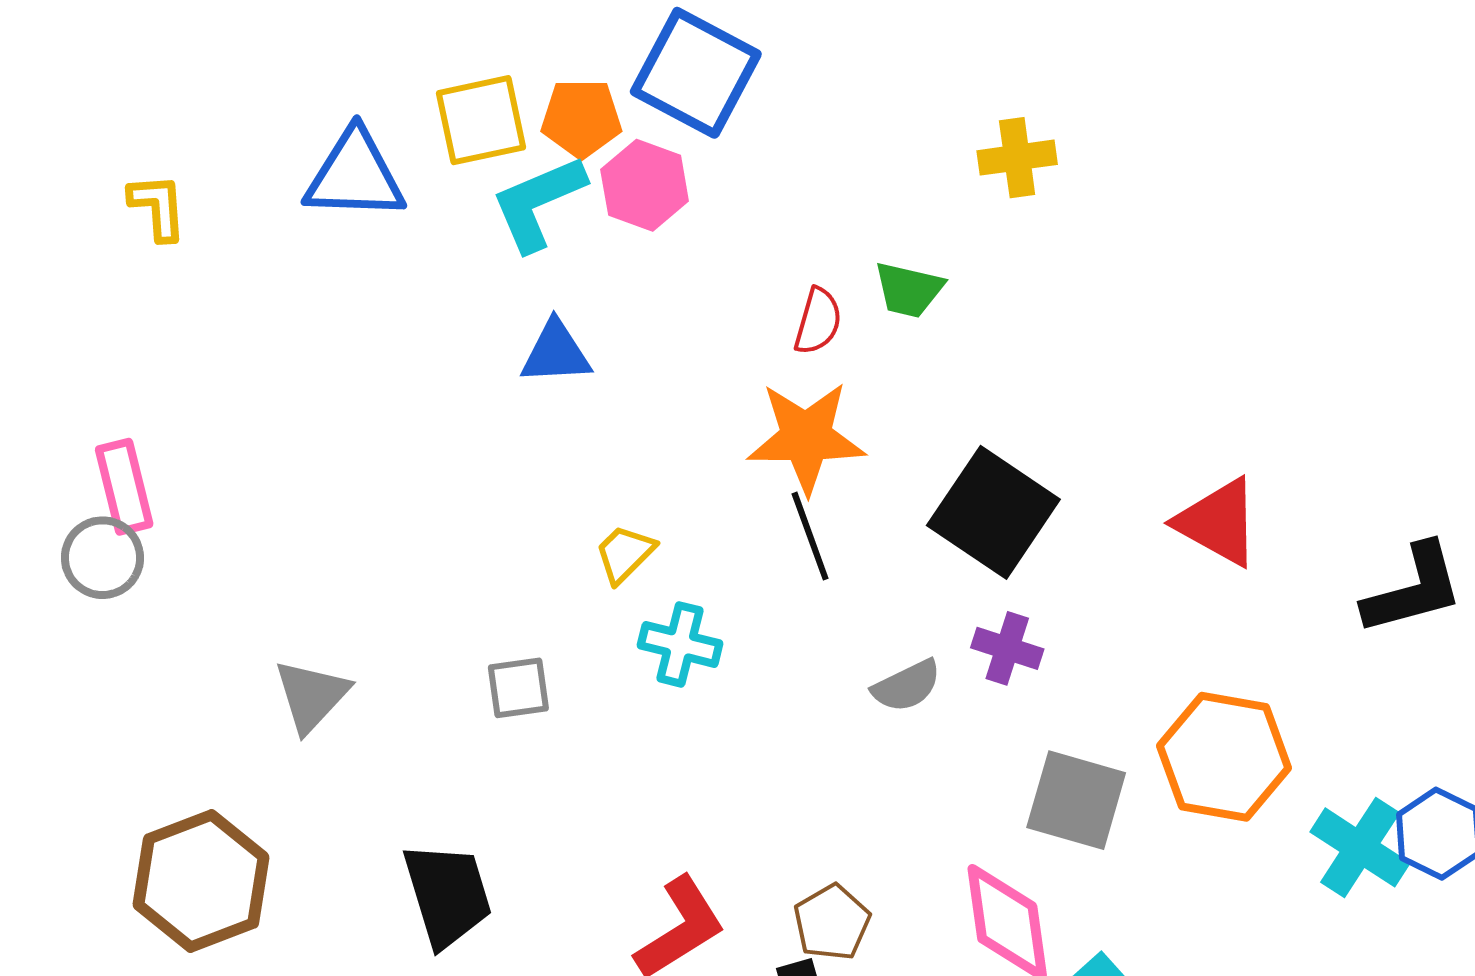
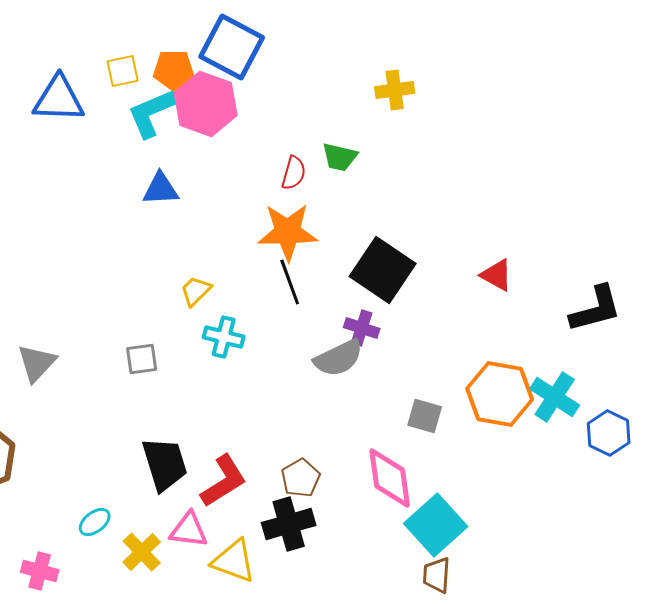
yellow square: (481, 120) -> (123, 71), size x0.7
pink hexagon: (645, 185) -> (206, 104), size x1.4
red triangle: (1218, 522) -> (497, 275), size x0.7
purple cross: (1007, 648) -> (362, 328), moved
gray semicircle: (907, 686) -> (339, 358), size x1.4
gray square: (1076, 800) -> (425, 416), size x0.7
cyan cross: (1360, 847) -> (555, 397), moved
black trapezoid: (447, 895) -> (165, 464), moved

